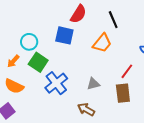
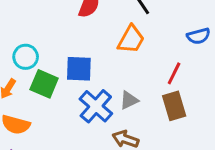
blue square: (64, 35) -> (79, 69), moved
blue cross: (56, 83) -> (96, 106), moved

